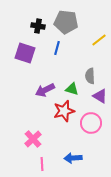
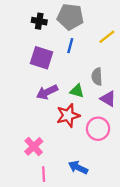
blue line: (57, 48) -> (70, 46), moved
purple square: (25, 53) -> (41, 58), moved
blue arrow: (73, 158) -> (78, 168), turned 30

